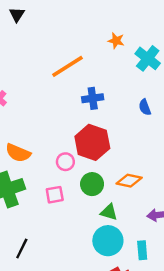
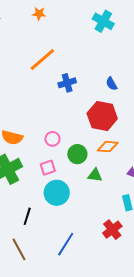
orange star: (116, 41) -> (39, 14), moved
cyan cross: (148, 58) -> (103, 21), moved
red hexagon: (92, 142) -> (102, 116), moved
cyan circle: (108, 241) -> (57, 193), moved

